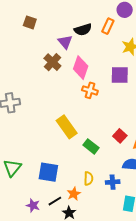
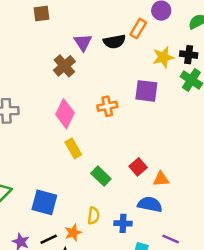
brown square: (30, 22) -> (42, 13), turned -32
black semicircle: (83, 30) -> (114, 42), moved
pink diamond: (81, 68) -> (65, 114), moved
orange cross: (90, 90) -> (107, 106), turned -35
yellow rectangle: (67, 127) -> (73, 148), size x0.7

